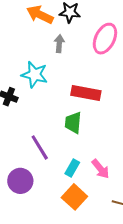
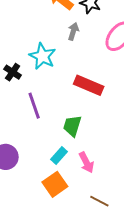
green trapezoid: (73, 123) -> (72, 126), moved
purple line: (40, 147) -> (34, 106), moved

